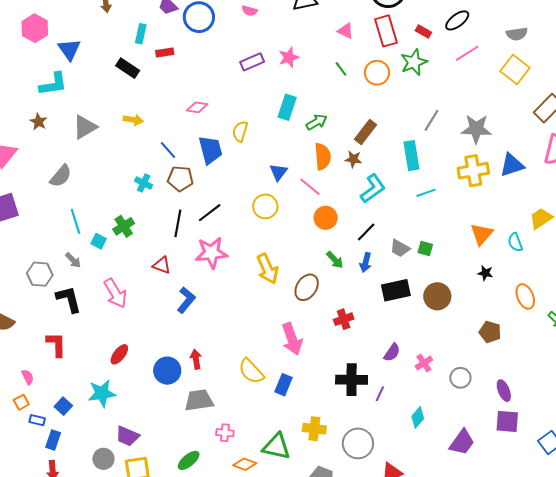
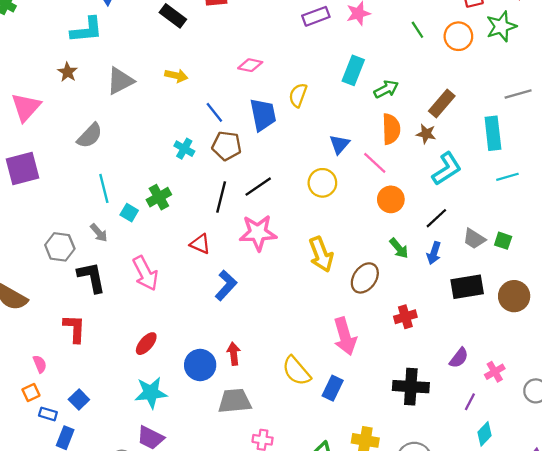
gray line: (432, 120) -> (518, 94), turned 40
cyan star: (102, 393) -> (151, 393), moved
purple line: (380, 394) -> (470, 402), moved

